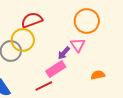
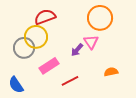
pink rectangle: (56, 69) -> (49, 66), moved
red line: (44, 86) -> (70, 81), moved

